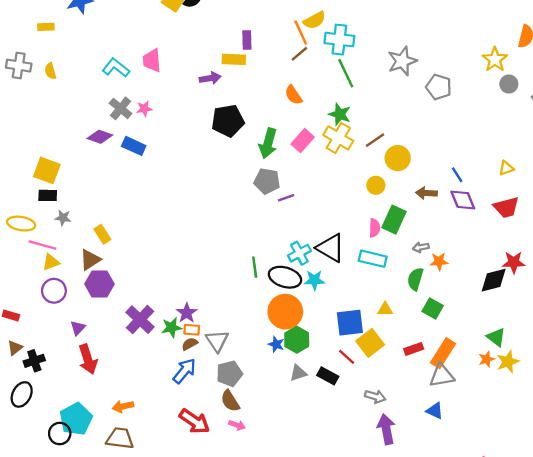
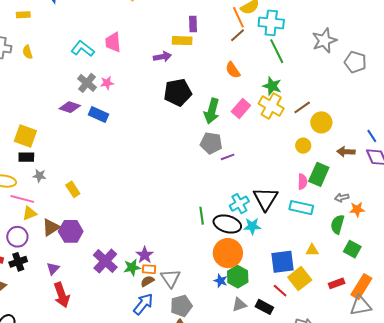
black triangle: (331, 248) -> (266, 199), turned 32
brown triangle: (90, 260) -> (51, 227), moved
purple circle: (54, 291) -> (17, 237), moved
black cross: (34, 361) -> (18, 262), moved

